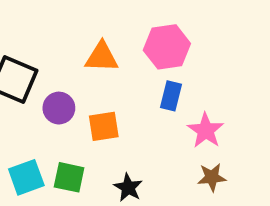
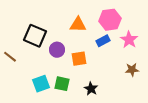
blue rectangle: (171, 96) -> (103, 41), moved, turned 48
pink star: (206, 130) -> (129, 40), moved
brown star: (212, 177) -> (132, 70), moved

